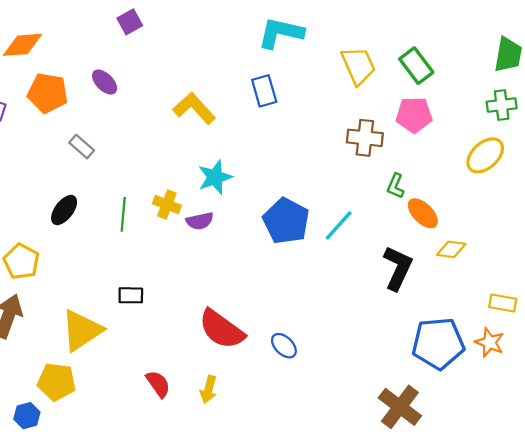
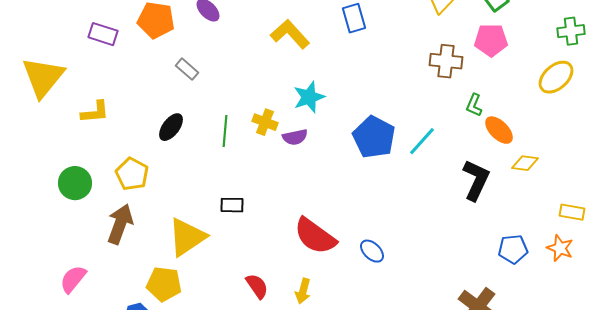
blue pentagon: (438, 343) -> (513, 249), size x0.6

